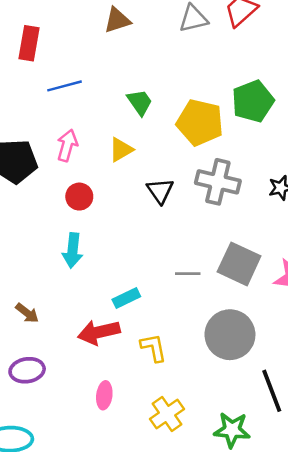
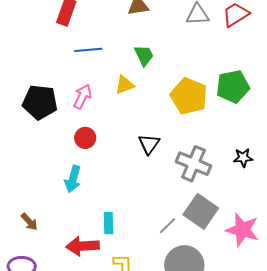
green trapezoid: (140, 102) -> (144, 55), moved
yellow triangle: (121, 150) -> (125, 85), moved
gray cross: (218, 182) -> (193, 164), moved
gray line: (188, 274) -> (167, 226), moved, turned -54
cyan rectangle: (126, 298) -> (108, 223), turned -75

